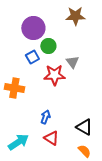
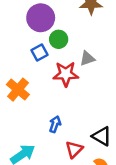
gray triangle: (72, 62) -> (87, 58), turned 48
orange cross: (14, 88) -> (18, 90), turned 30
red triangle: (51, 138) -> (74, 149), moved, turned 42

